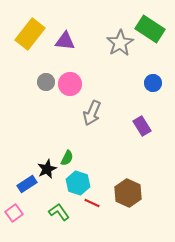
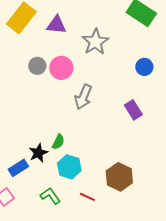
gray star: (120, 43) -> (95, 42), moved
red line: (92, 203) -> (87, 197), moved

